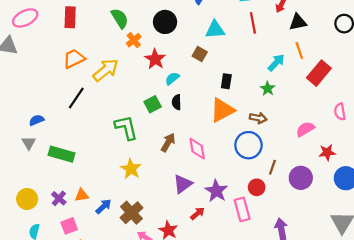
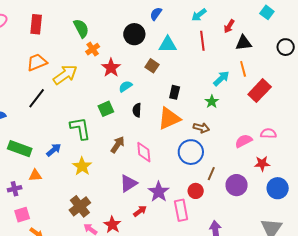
black circle: (165, 22) -> (134, 34), moved
black semicircle: (177, 102) -> (137, 110), moved
pink semicircle: (340, 112) -> (268, 133), moved, turned 98
orange triangle: (82, 195) -> (35, 175), moved
purple cross: (59, 198) -> (15, 189), turned 32
blue arrow: (104, 206) -> (54, 150), moved

